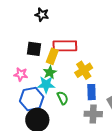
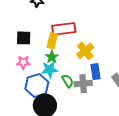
black square: (34, 49) -> (24, 38), moved
gray cross: (93, 114) -> (83, 84), moved

